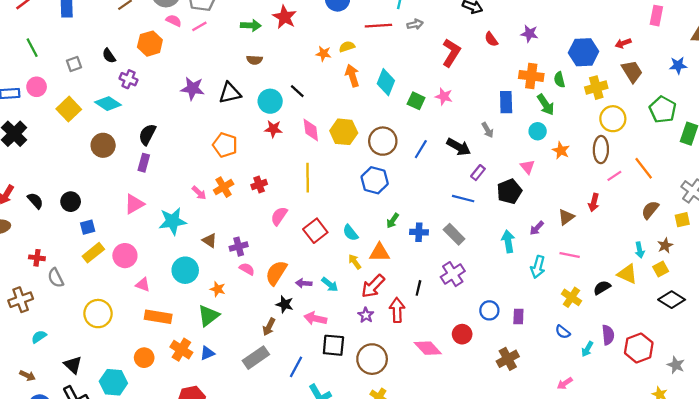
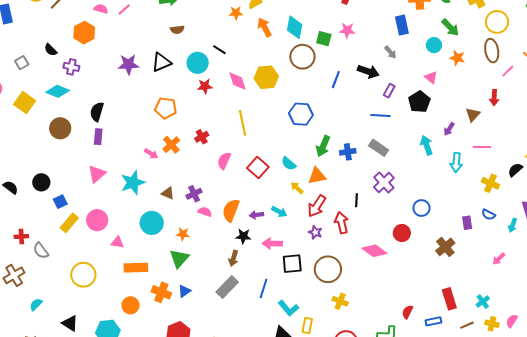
green arrow: (546, 105) -> (450, 27), moved
brown circle: (383, 141) -> (302, 57), moved
green arrow: (393, 221) -> (323, 146), size x1.5
purple rectangle: (518, 316) -> (467, 223), moved

